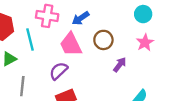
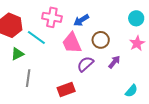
cyan line: (30, 39) -> (36, 38), turned -42
purple semicircle: (59, 71) -> (85, 64), moved

